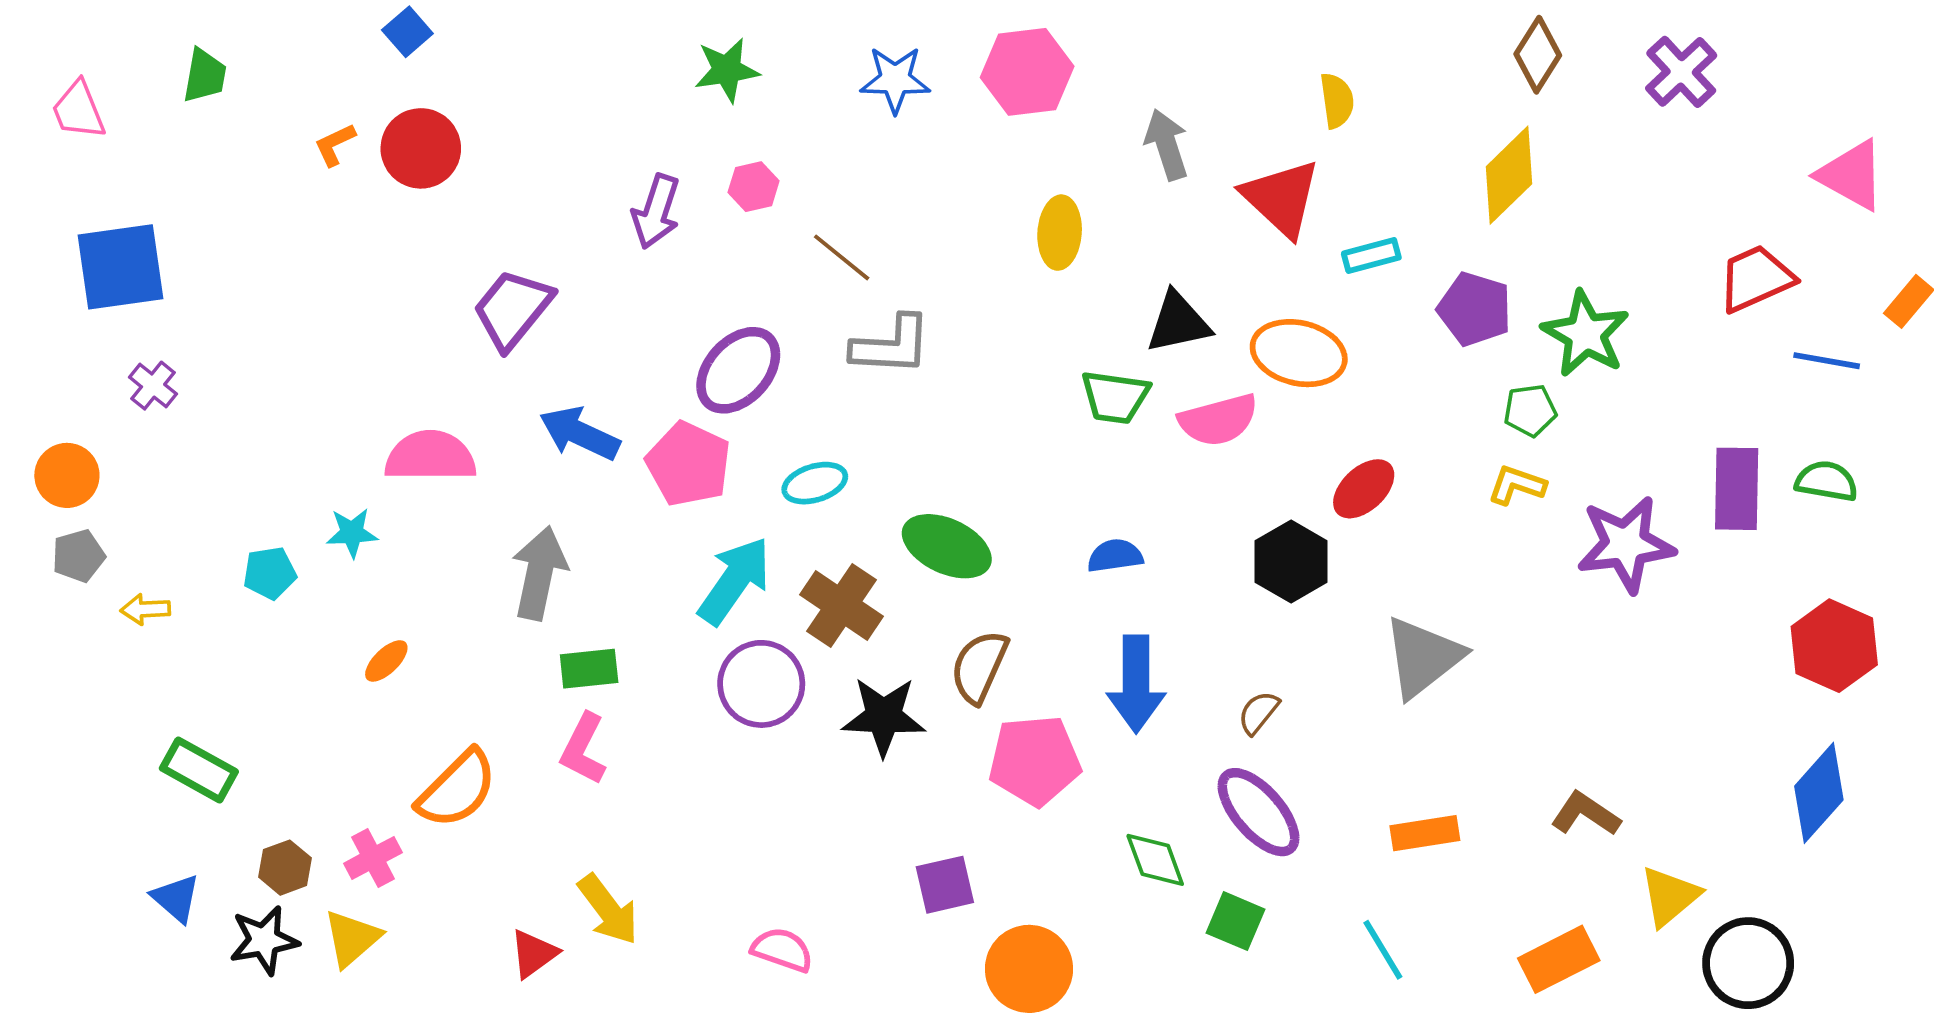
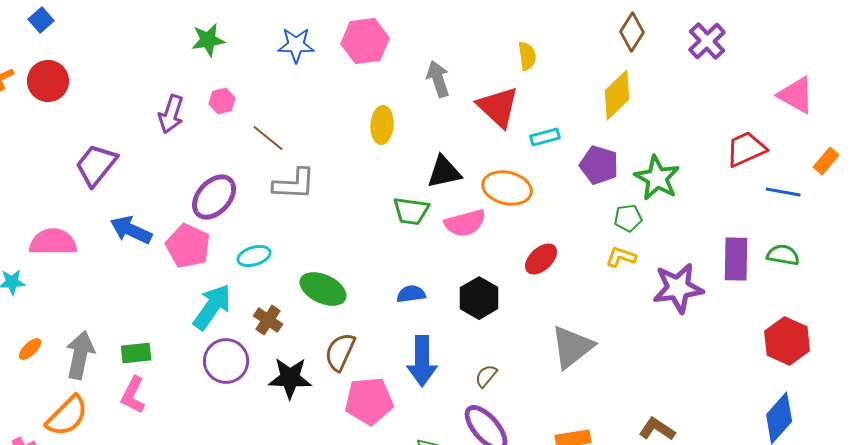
black hexagon: (1291, 562) -> (479, 298), moved
gray arrow: (539, 573) -> (80, 355), moved
brown cross: (842, 606) -> (268, 320), size x0.7

